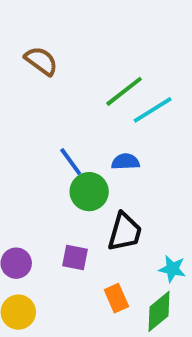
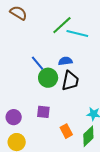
cyan line: (153, 110) -> (77, 34), turned 50
black trapezoid: (125, 232) -> (70, 81), moved

